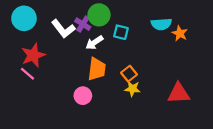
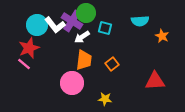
cyan circle: (24, 18) -> (37, 25), moved
purple cross: (83, 24) -> (72, 21), size x1.5
orange star: (180, 33) -> (162, 36), moved
yellow star: (132, 89) -> (105, 99), moved
pink circle: (83, 96) -> (72, 83), size x1.5

